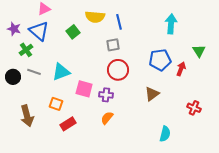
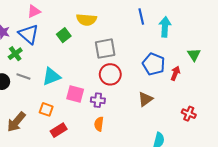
blue line: (119, 22) -> (141, 17), moved
gray square: (113, 45) -> (105, 49), size x1.5
blue pentagon: (160, 60) -> (154, 64), turned 30
brown arrow: (27, 116) -> (16, 122), turned 55
orange semicircle: (107, 118) -> (99, 124), turned -32

